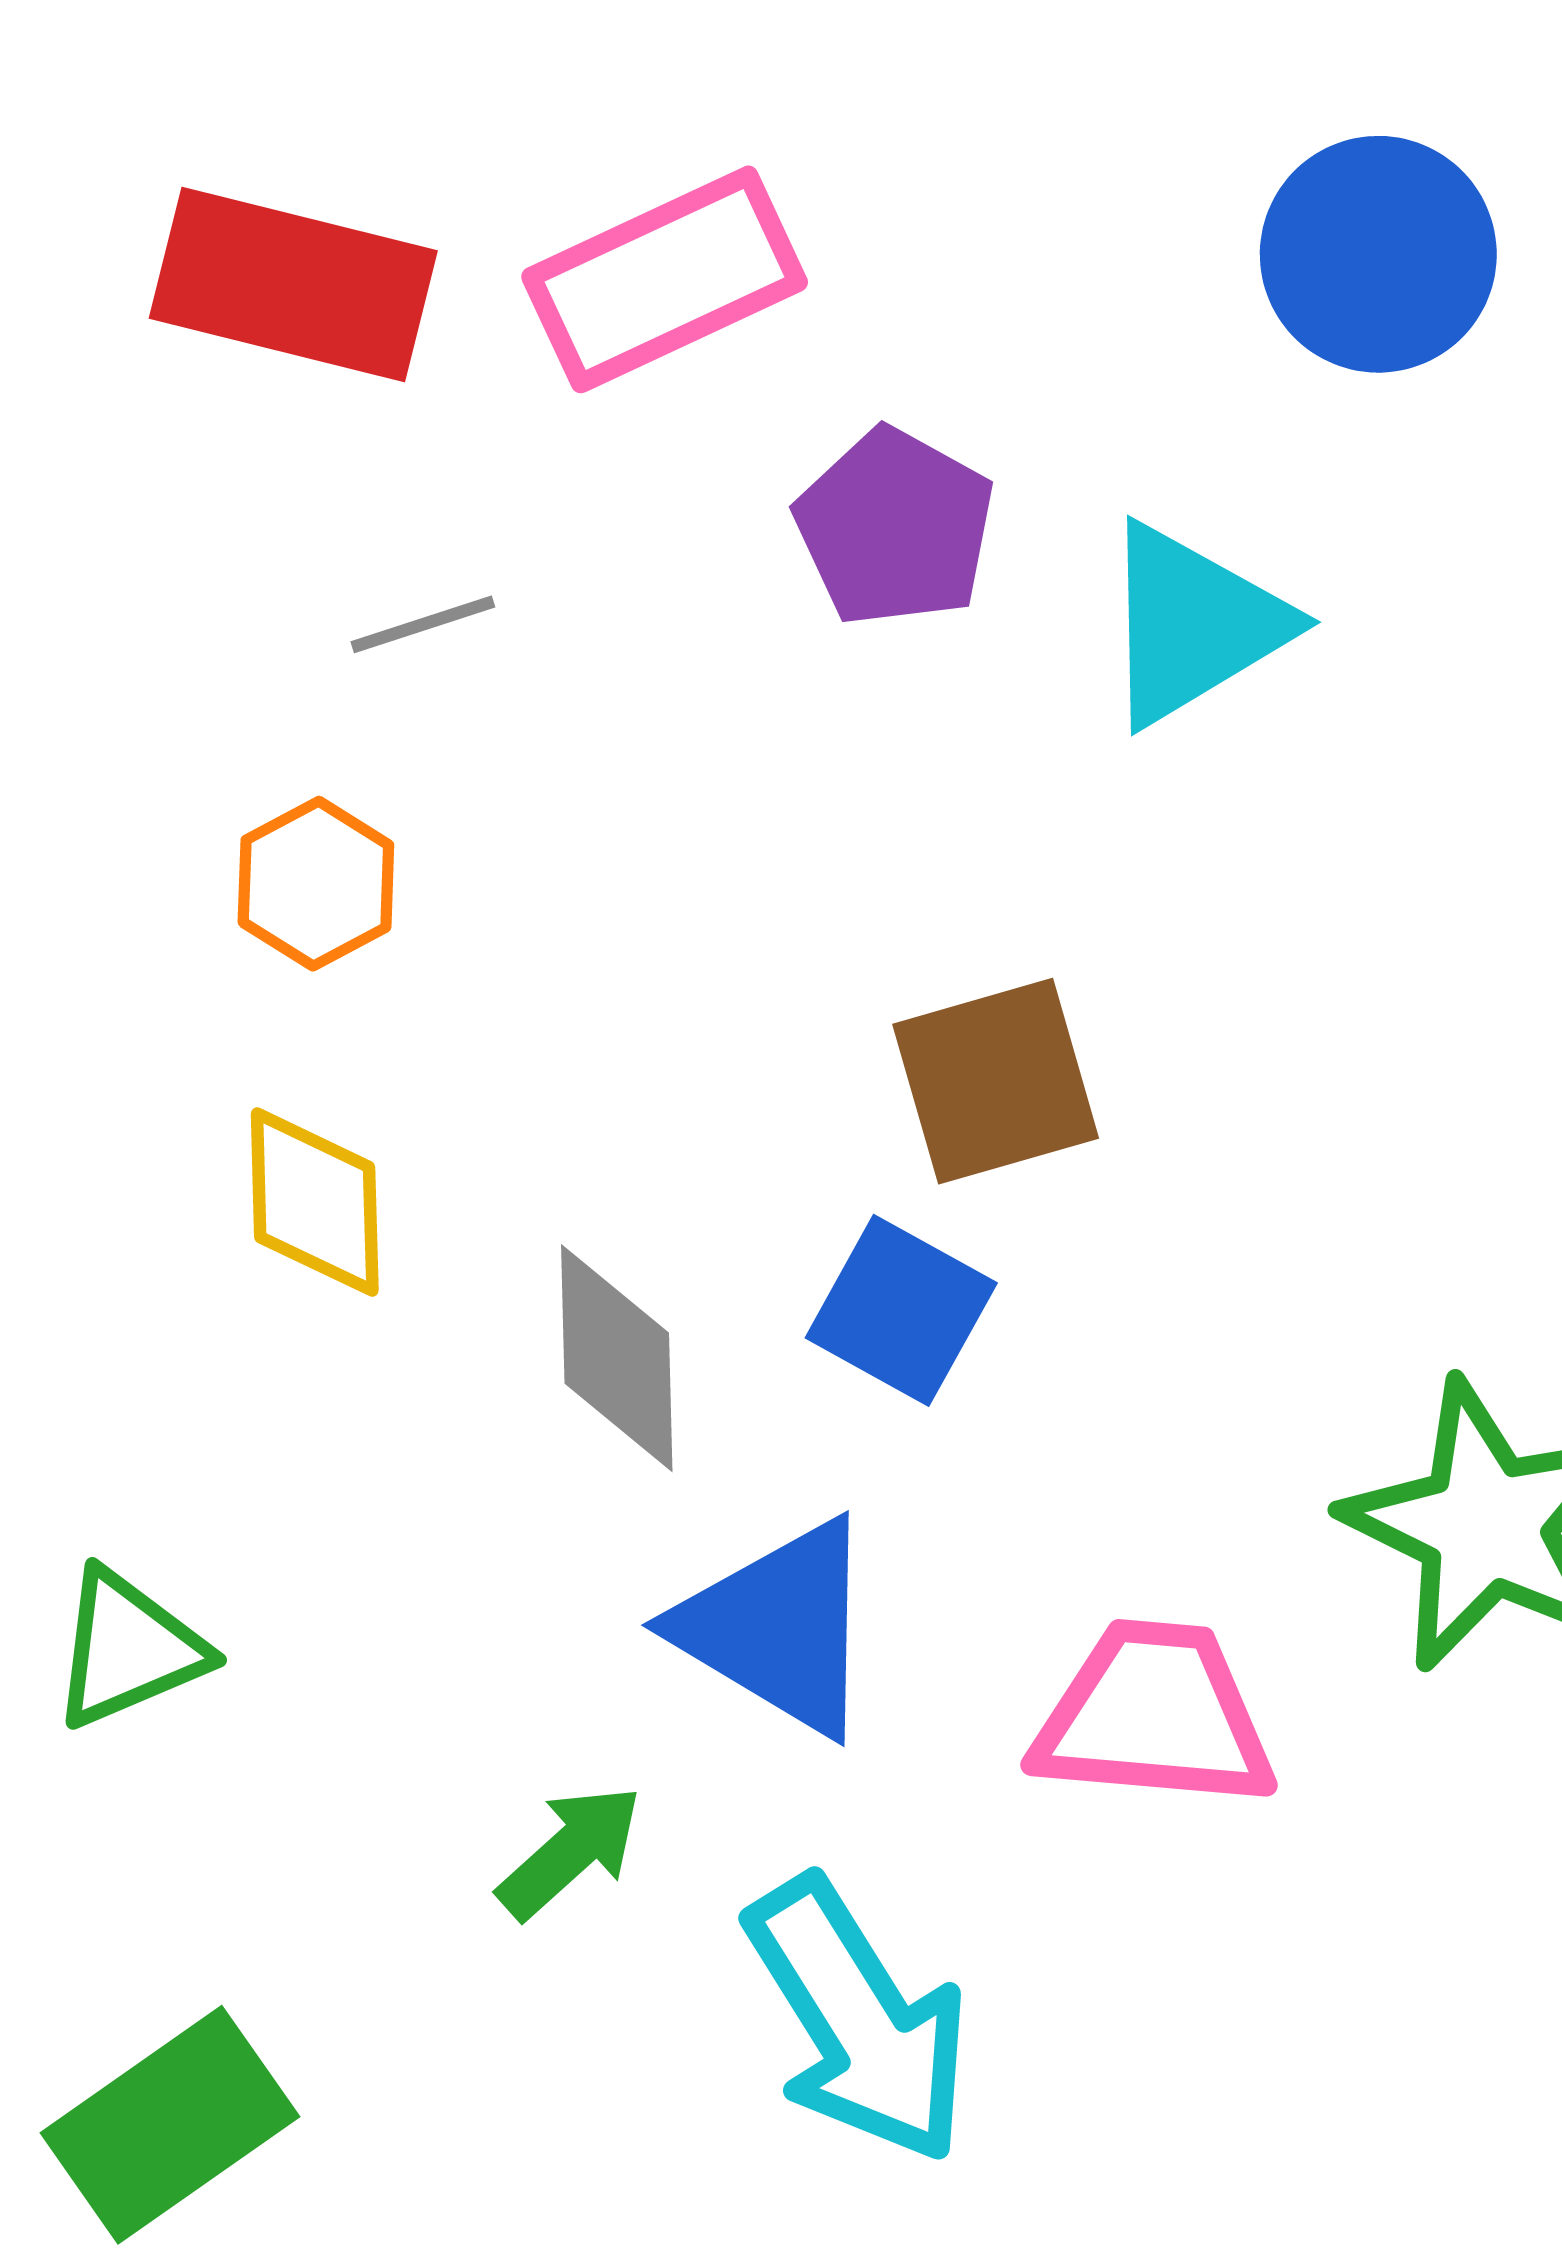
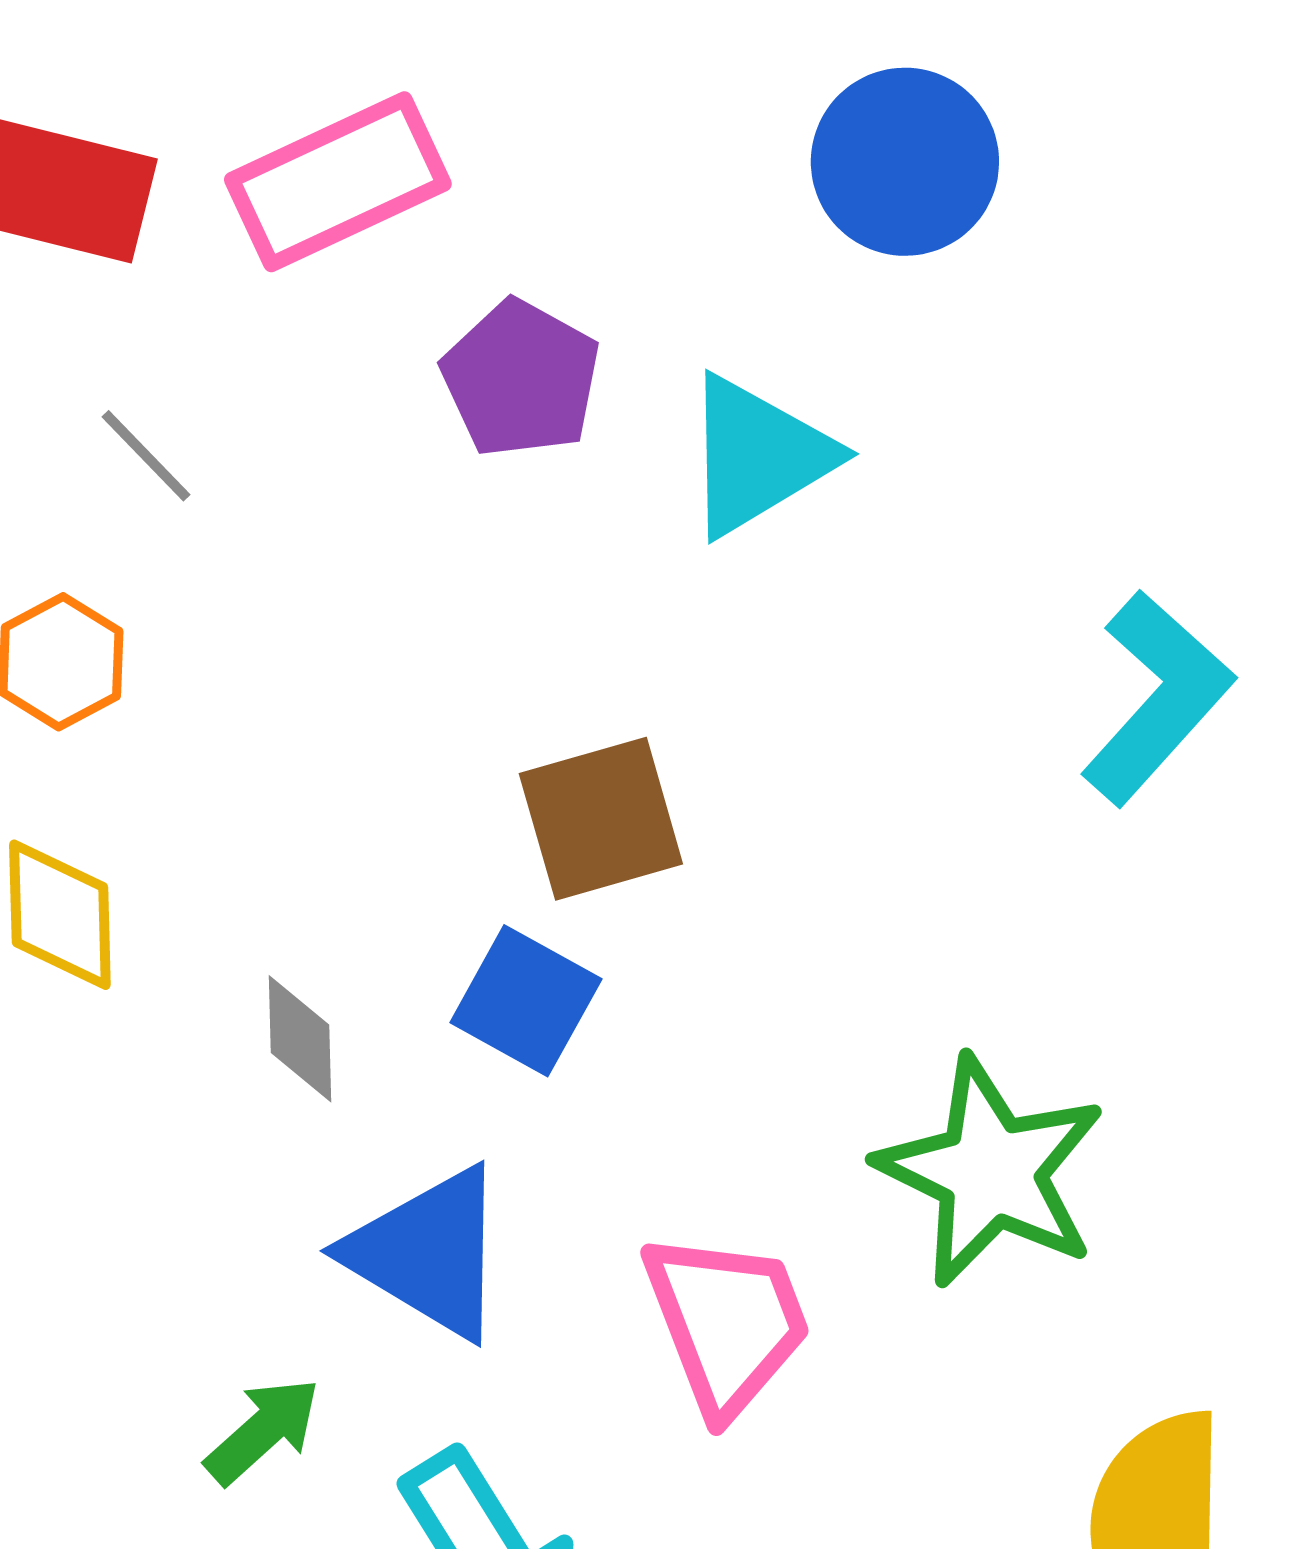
gray line: (423, 624) -> (146, 456), turned 64
gray diamond: (617, 1358) -> (300, 1039), size x0.7
pink trapezoid: (1154, 1716) -> (727, 1323), turned 64

